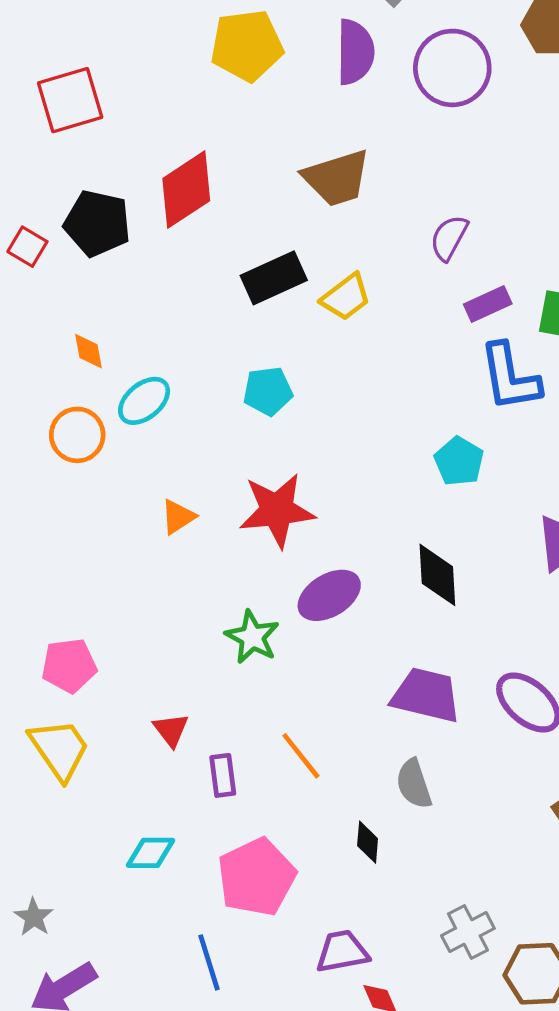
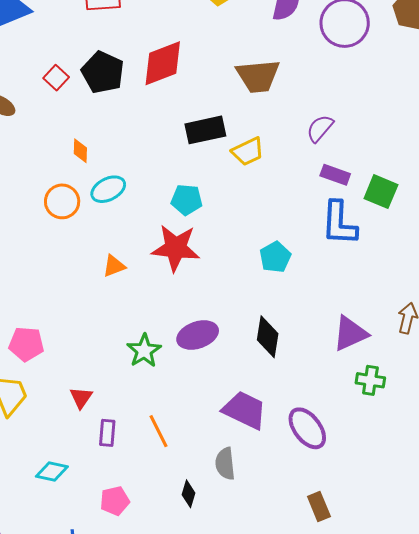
purple rectangle: (488, 304) -> (335, 175), turned 32
cyan pentagon: (459, 461) -> (275, 257), moved
red star: (277, 510) -> (176, 248), moved
pink pentagon: (257, 877) -> (115, 501), size x0.6

